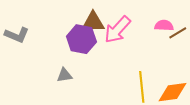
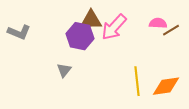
gray triangle: (64, 75) -> (64, 70), turned -42

